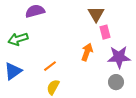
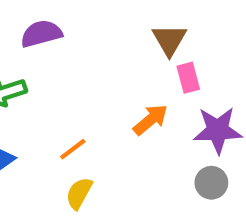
orange arrow: (87, 52) -> (150, 120), turned 30

